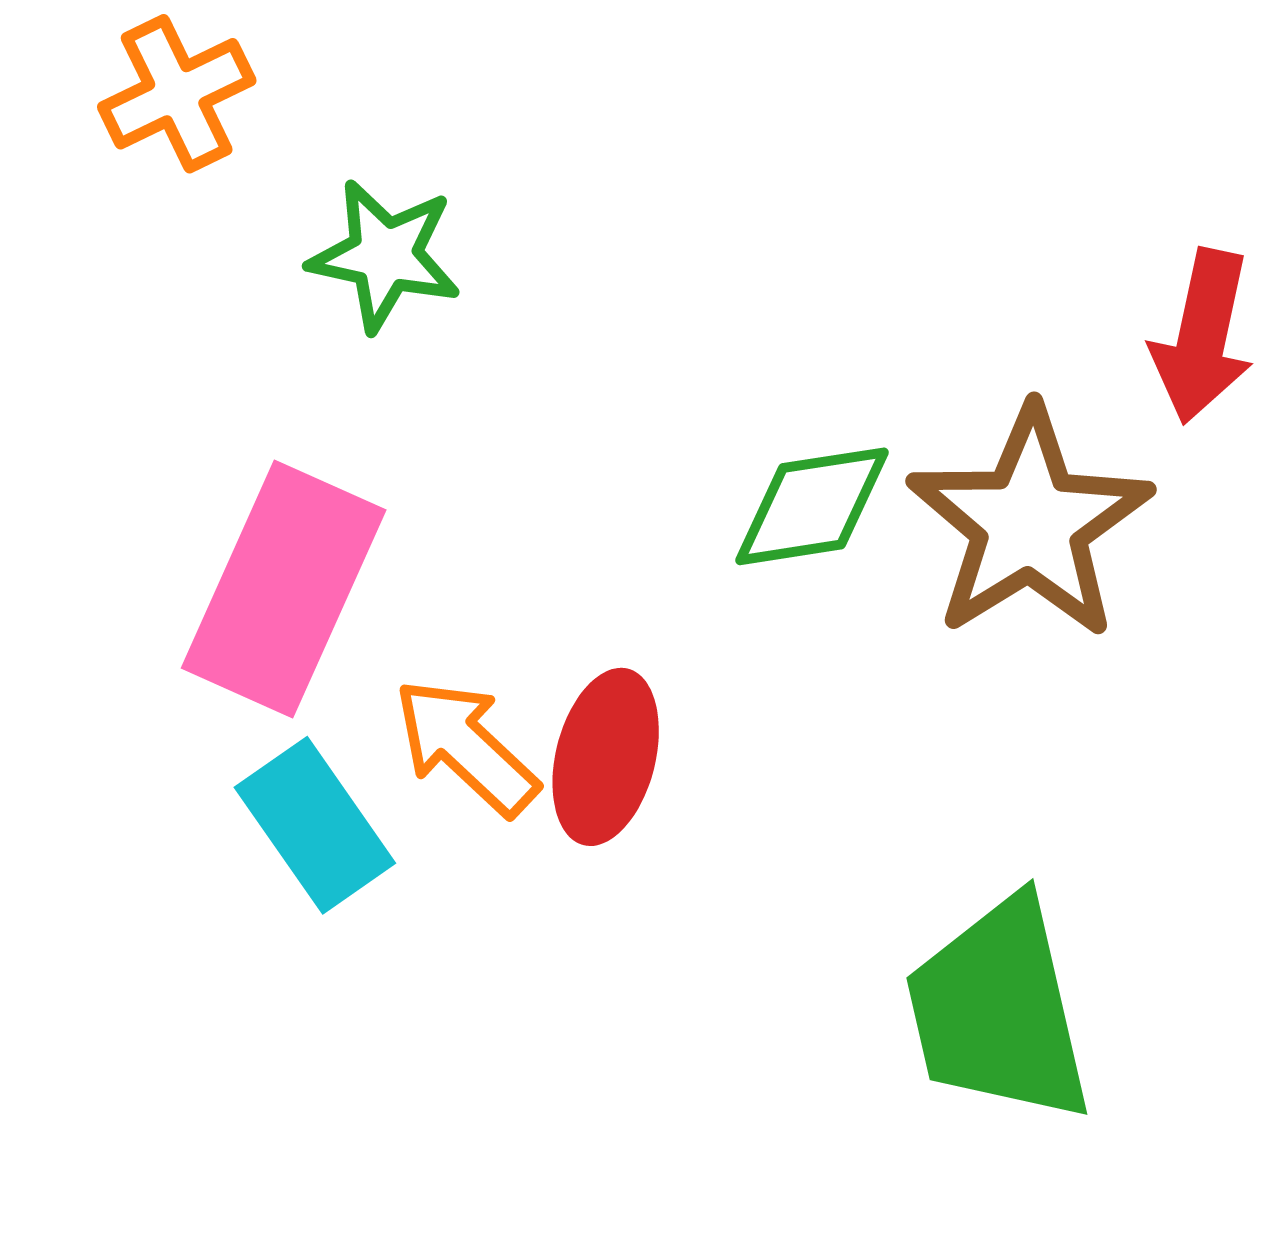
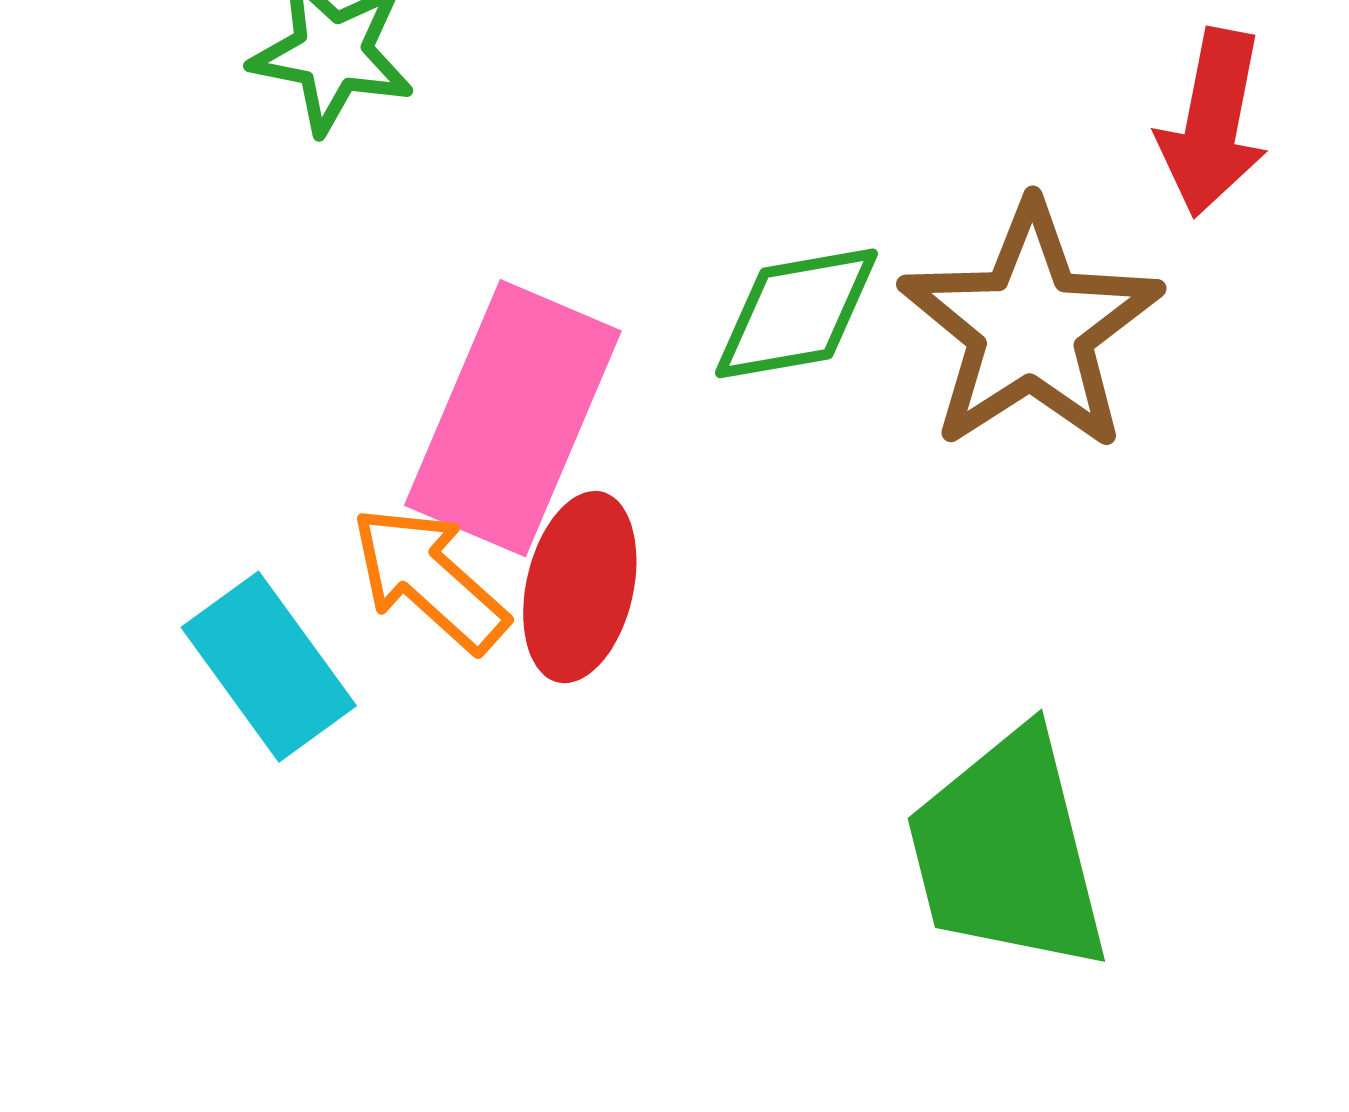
pink rectangle: (284, 589) -> (513, 418), moved

